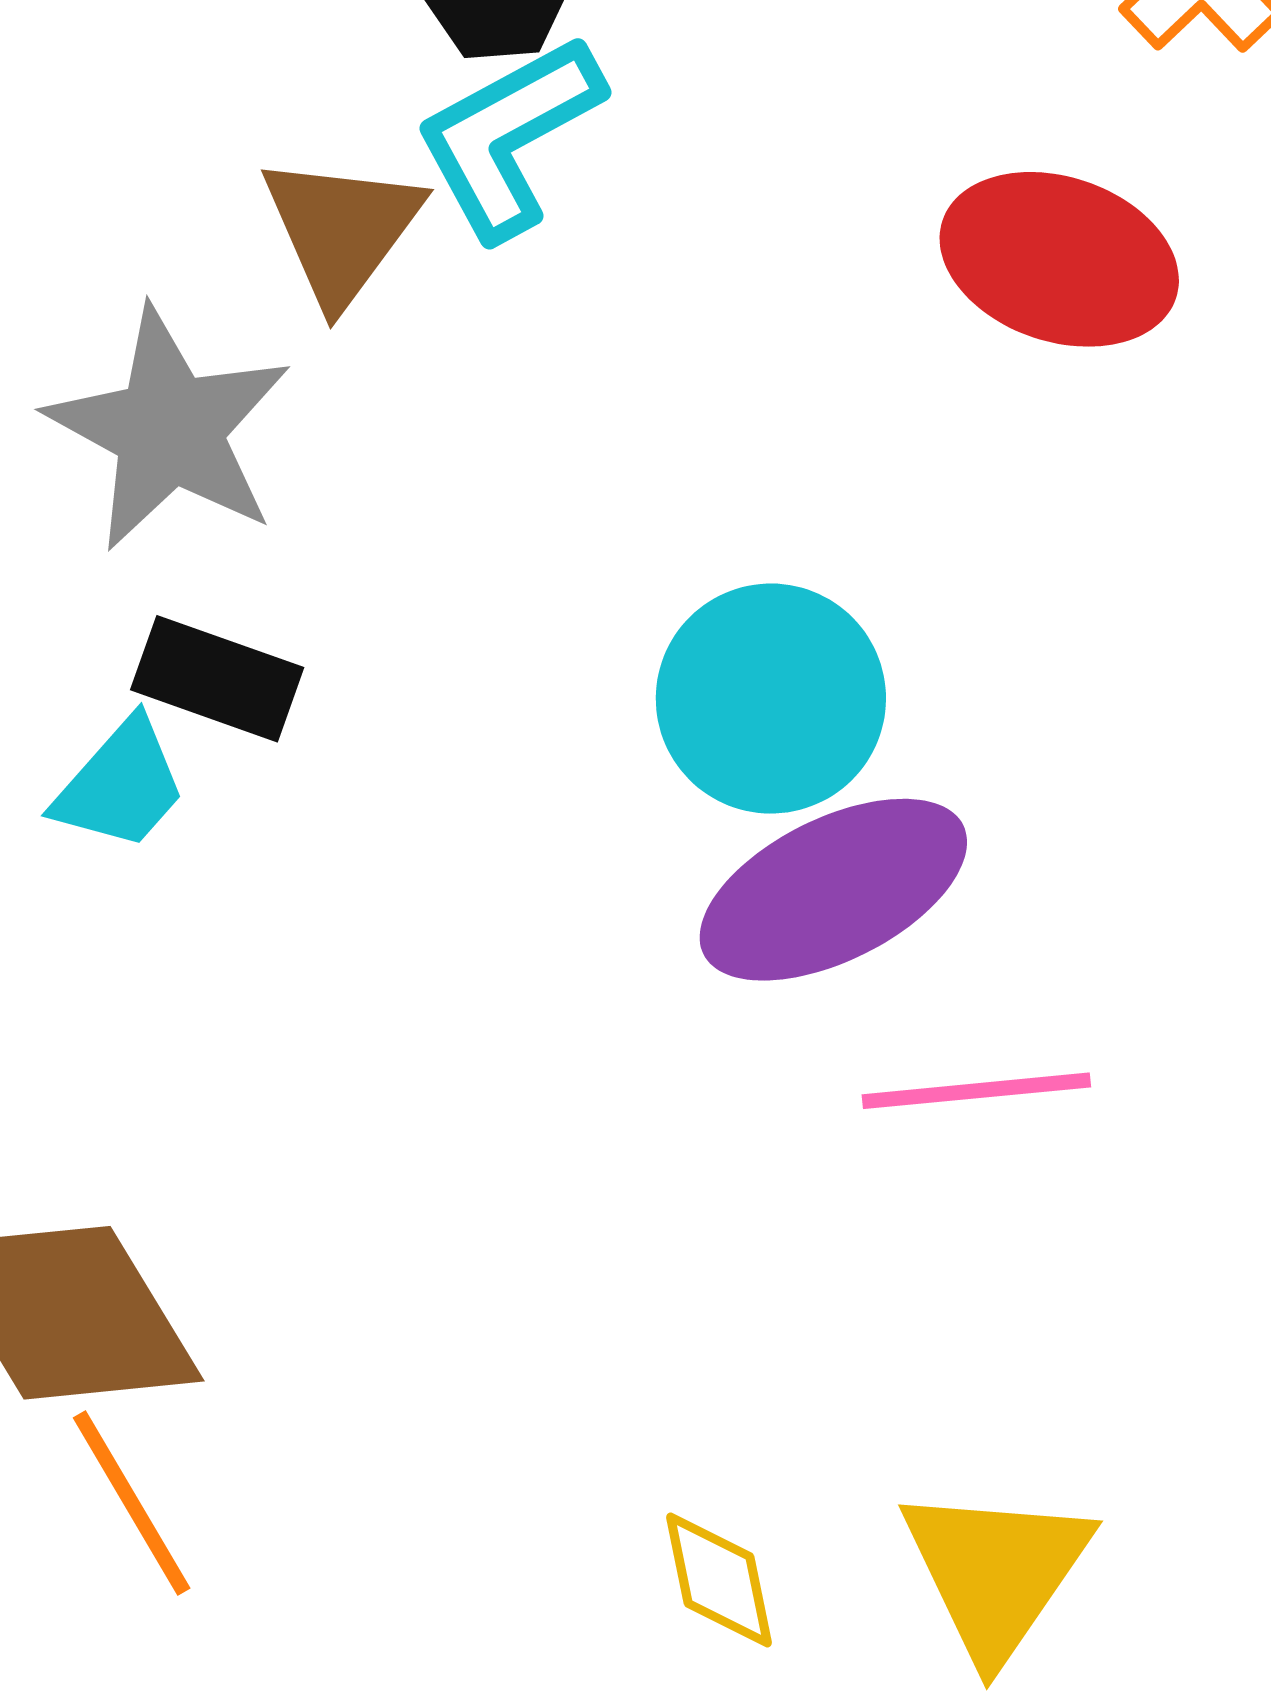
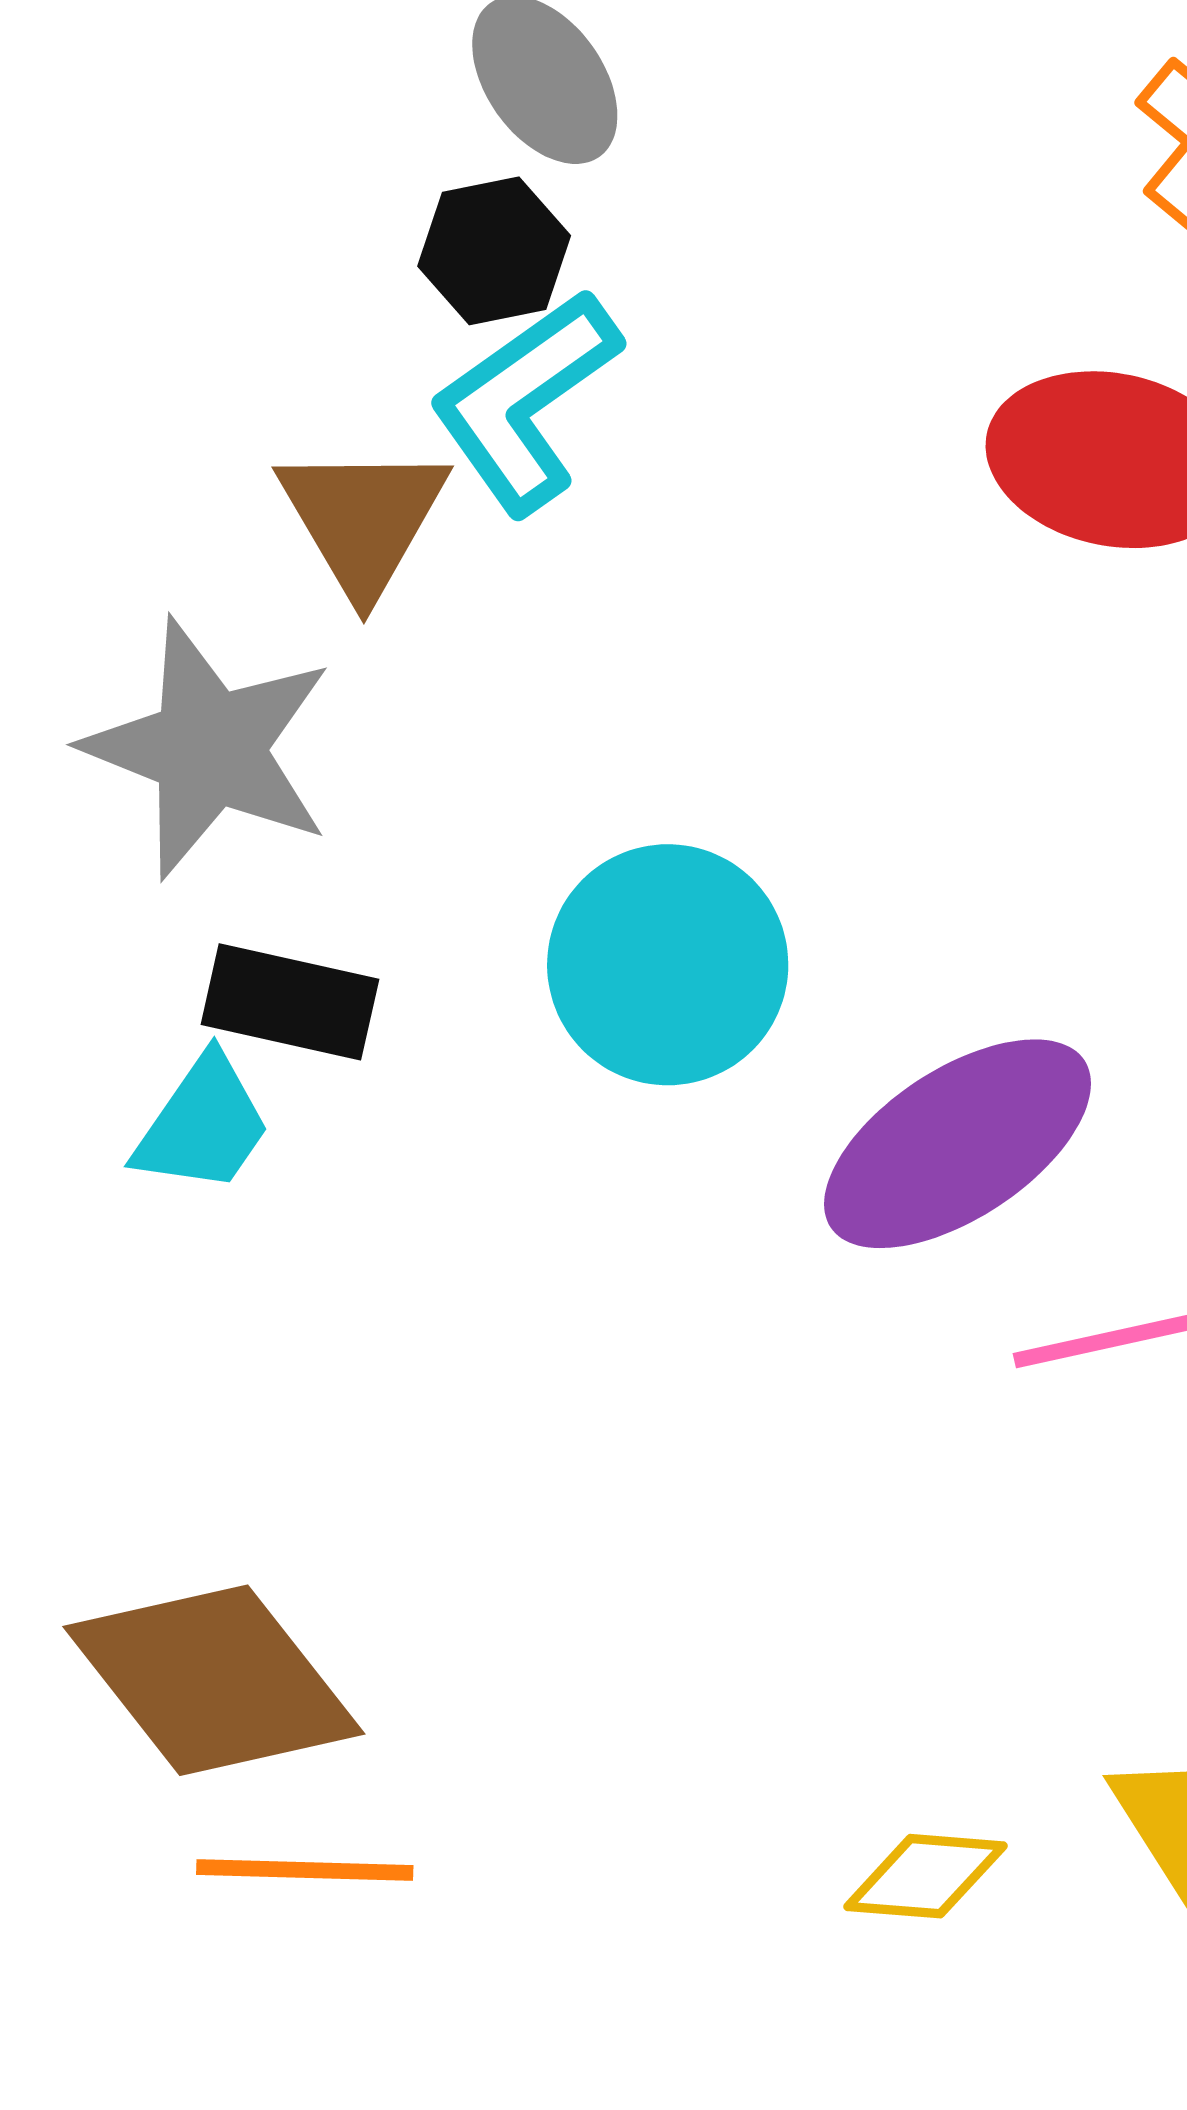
cyan circle: (771, 699) -> (668, 965), moved
orange line: (132, 1503) -> (305, 1870), turned -51
yellow diamond: (719, 1580) -> (925, 1876), turned -67

